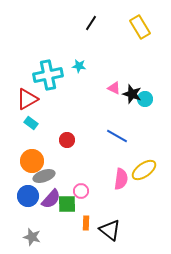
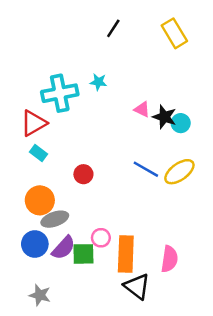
yellow ellipse: (144, 170) -> (179, 172), moved
pink semicircle: (121, 179) -> (169, 259), moved
orange rectangle: (86, 223) -> (126, 254), moved, size x2.0

